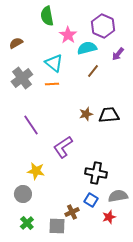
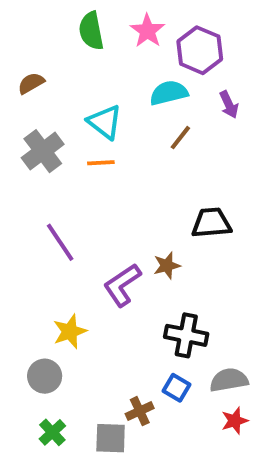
pink star: (68, 35) -> (147, 31), moved
purple arrow: (118, 54) -> (229, 105), turned -64
brown star: (86, 114) -> (167, 266), moved
yellow star: (36, 171) -> (70, 331), turned -30
red star: (109, 217) -> (235, 421), moved

